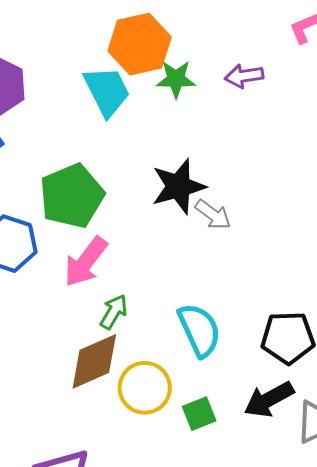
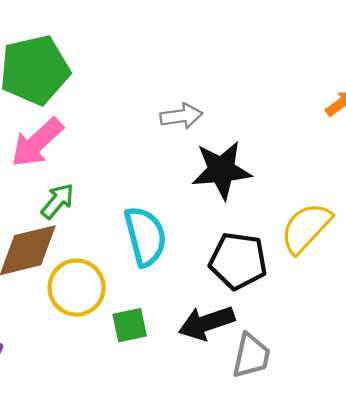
black star: (178, 186) -> (222, 170), moved
gray arrow: (213, 215) -> (181, 116), turned -54

